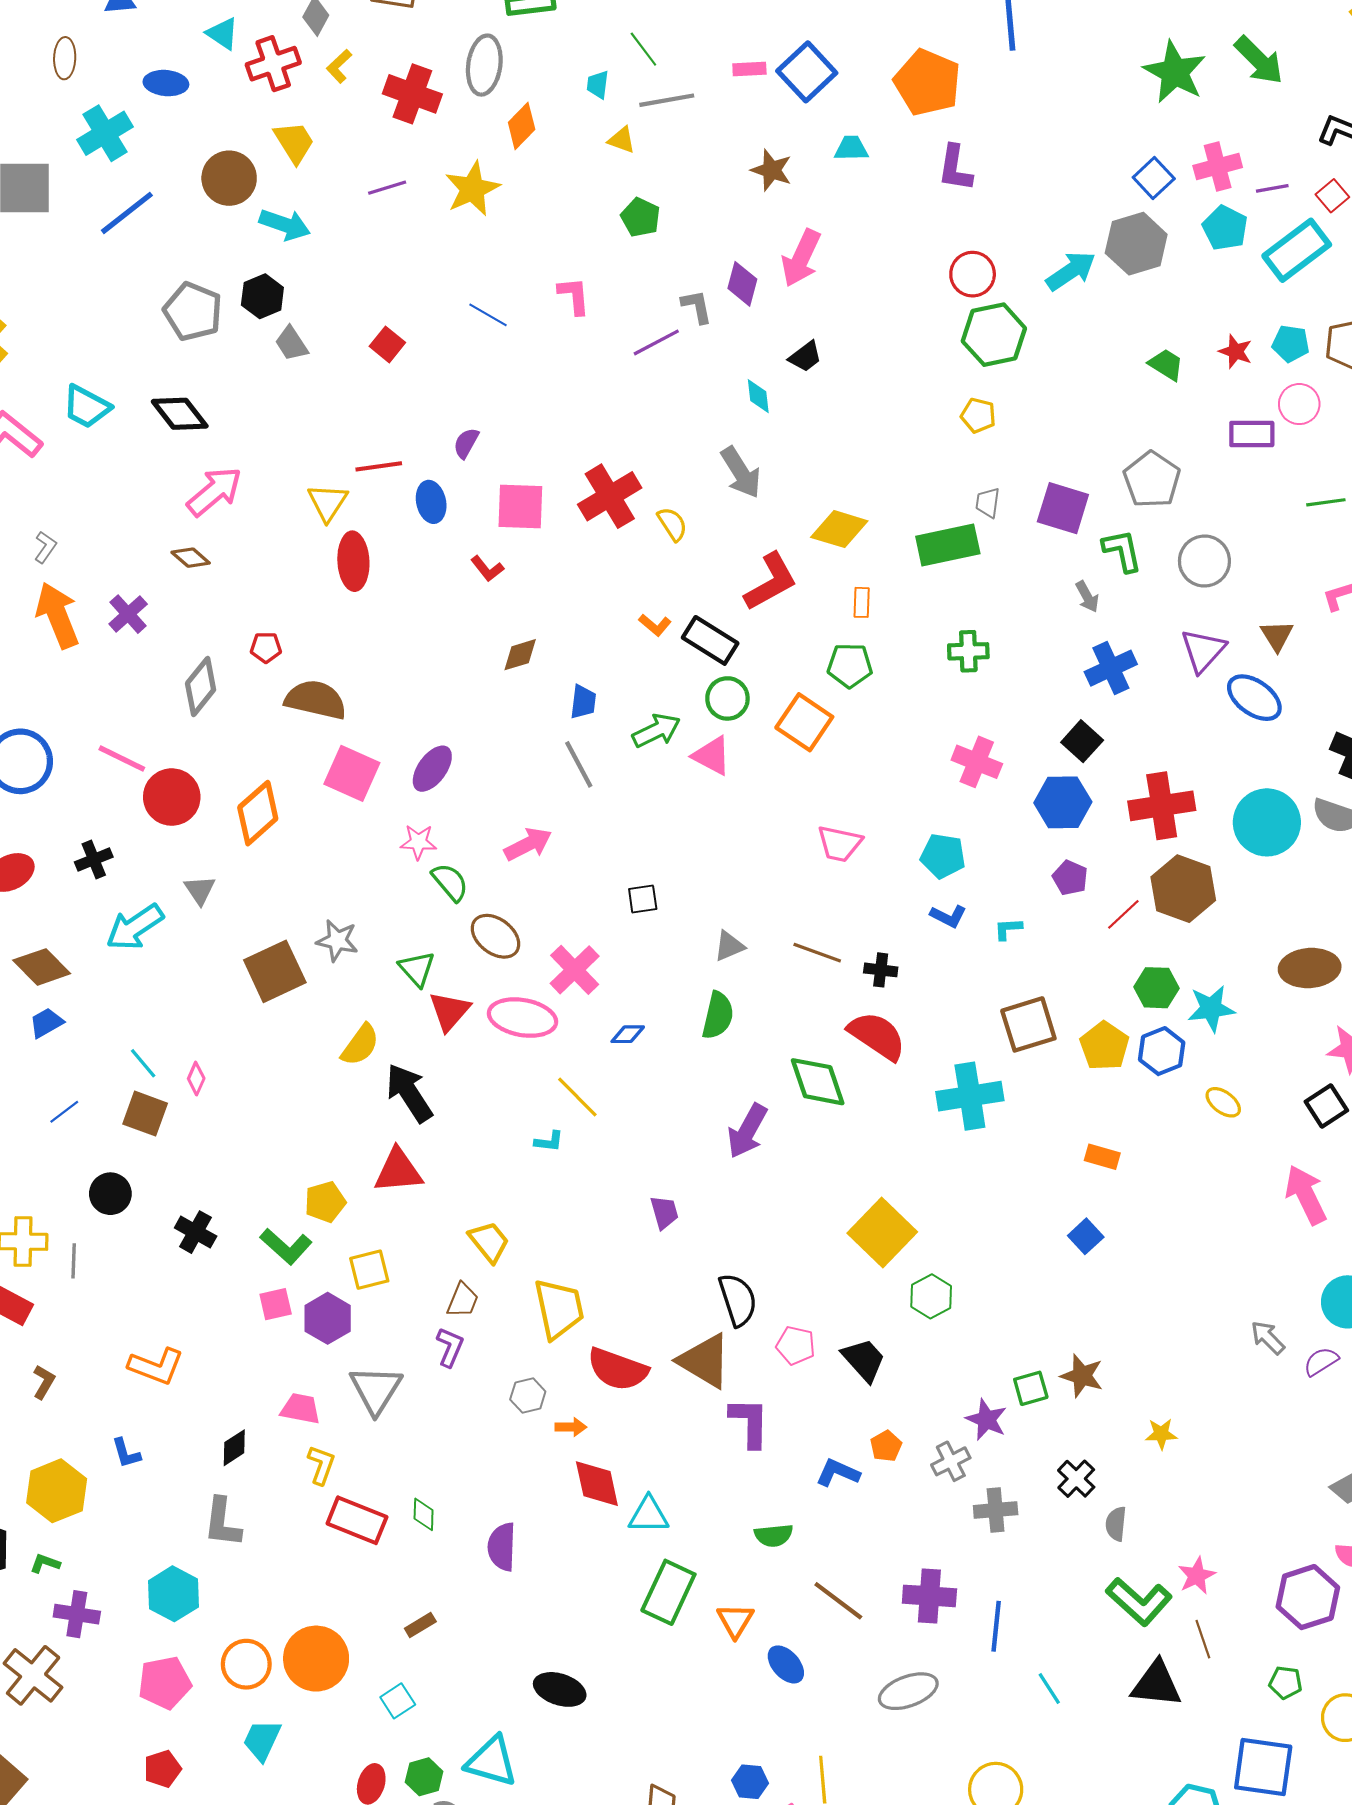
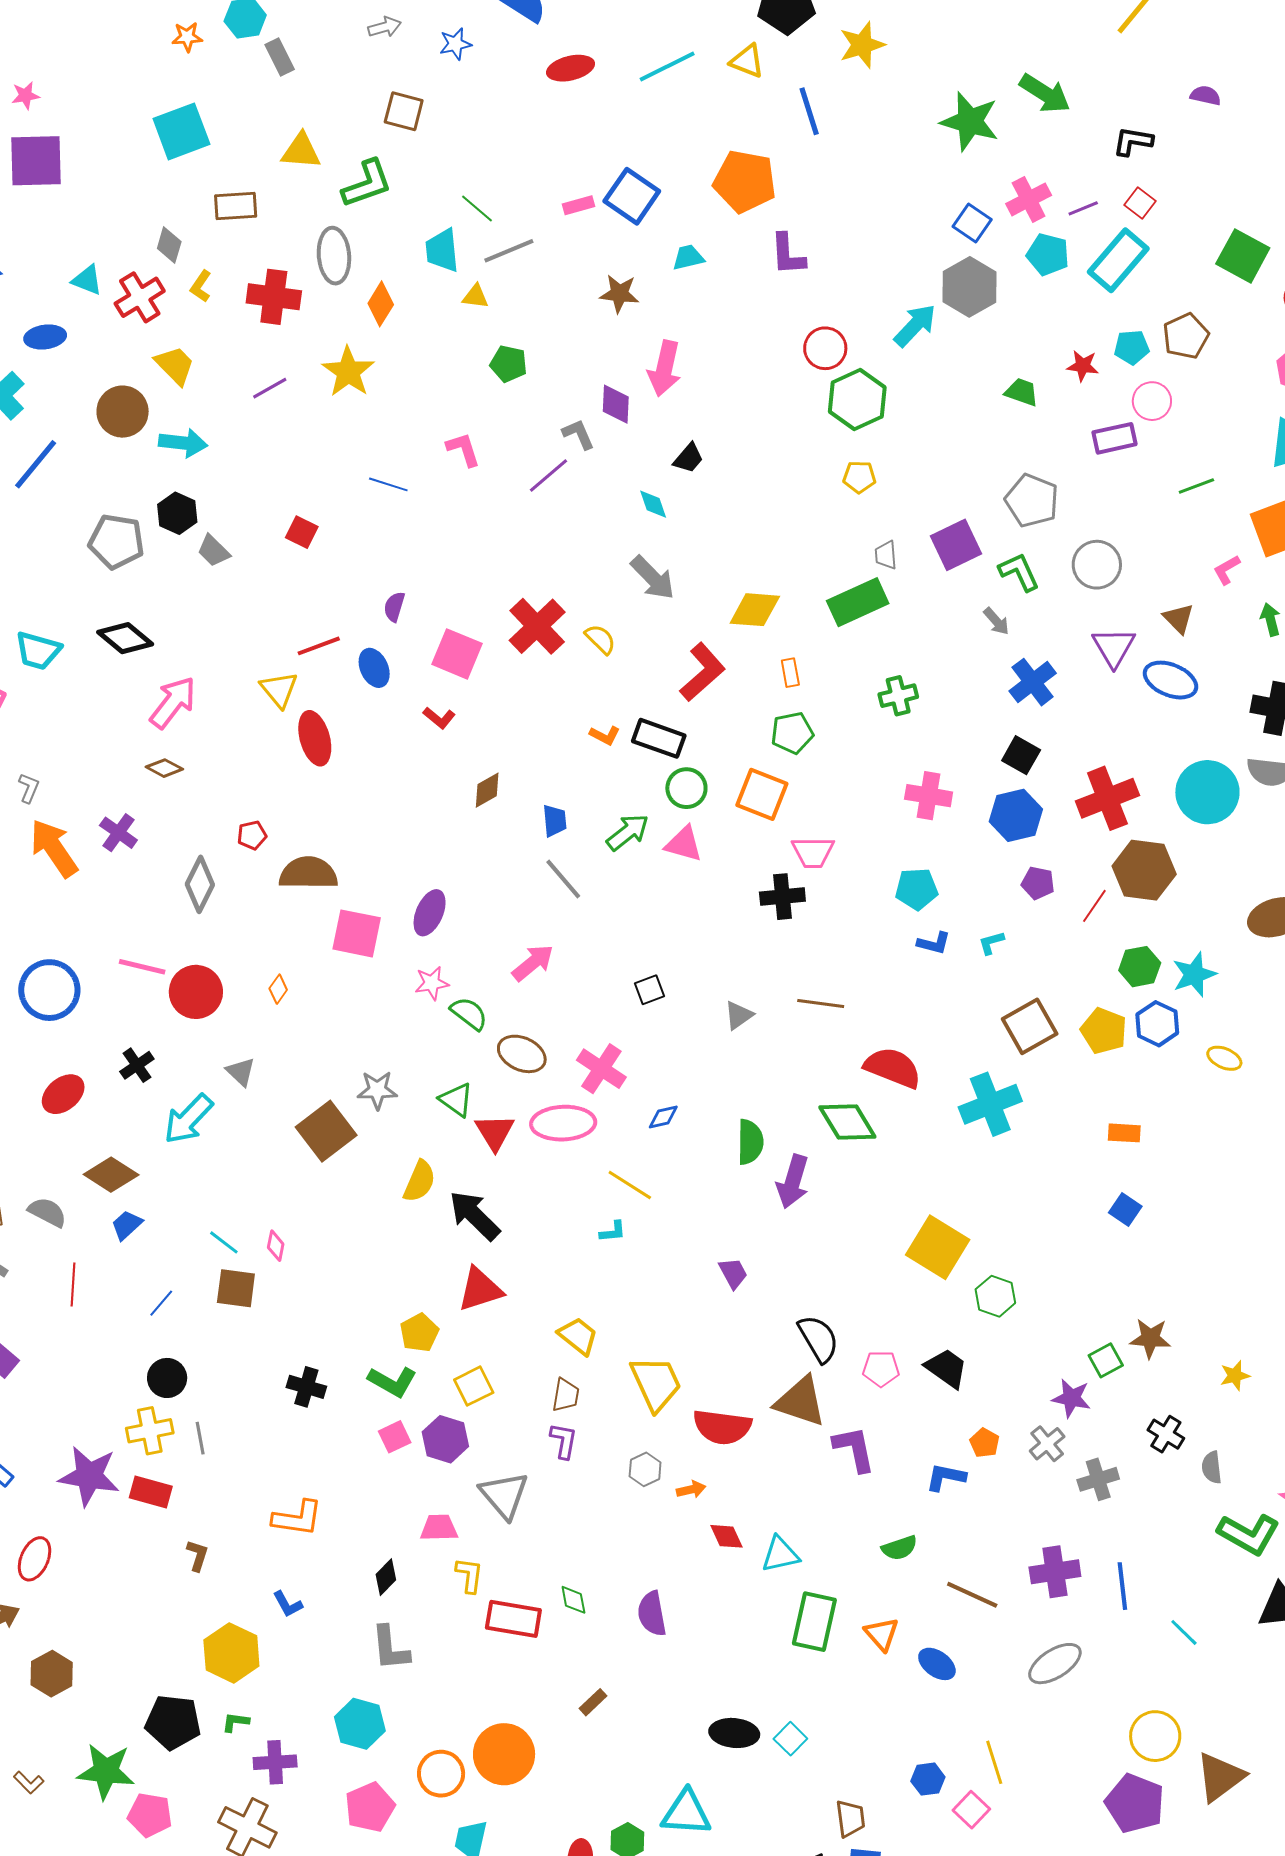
cyan trapezoid: (598, 85) -> (442, 250), size x1.6
pink square: (520, 506) -> (457, 654), turned 33
purple square: (1063, 508) -> (956, 545), turned -30
orange diamond: (258, 813) -> (278, 989), size x0.5
pink trapezoid: (840, 844) -> (813, 852), moved
black cross: (881, 970) -> (782, 897), moved, size x1.4
green semicircle: (718, 1015) -> (750, 1142), moved
black circle: (110, 1194) -> (167, 1378), moved
red diamond: (597, 1484) -> (726, 1536), size x0.7
cyan square: (398, 1701) -> (790, 1739), moved

